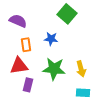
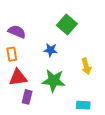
orange rectangle: (26, 45) -> (12, 54), moved
yellow arrow: (81, 69) -> (86, 66), moved

